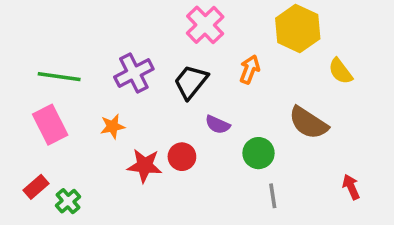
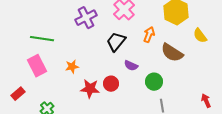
purple cross: (134, 73) -> (86, 18), moved
brown semicircle: (308, 123) -> (172, 53), moved
red rectangle: (36, 187) -> (18, 94), moved

